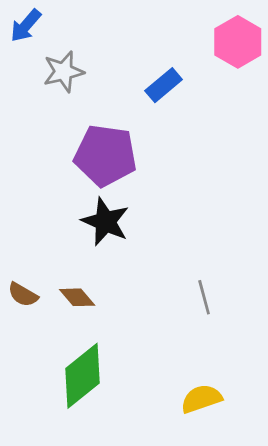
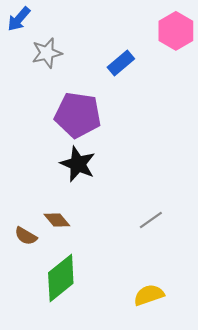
brown semicircle: (23, 295) -> (26, 236), moved
gray line: (204, 297) -> (151, 220), turned 70

